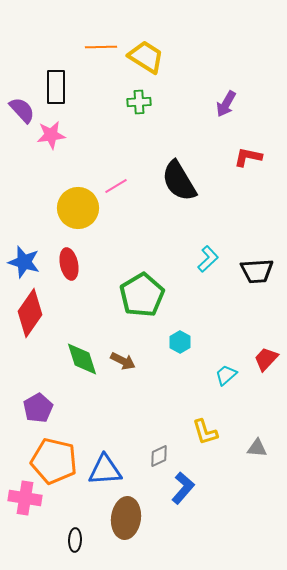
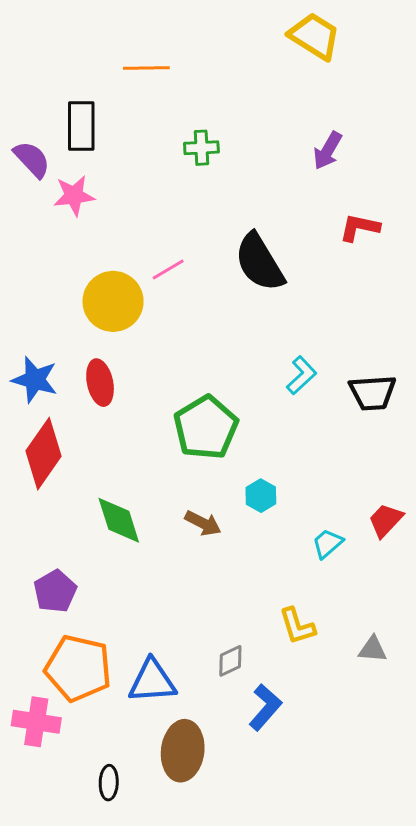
yellow trapezoid: (146, 57) -> (315, 36), moved
brown arrow: (123, 361) -> (203, 523), moved

